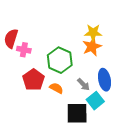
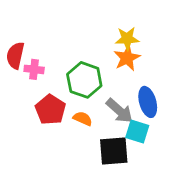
gray arrow: (83, 84) -> (119, 111), size x1.5
cyan square: (95, 101) -> (137, 132), turned -30

